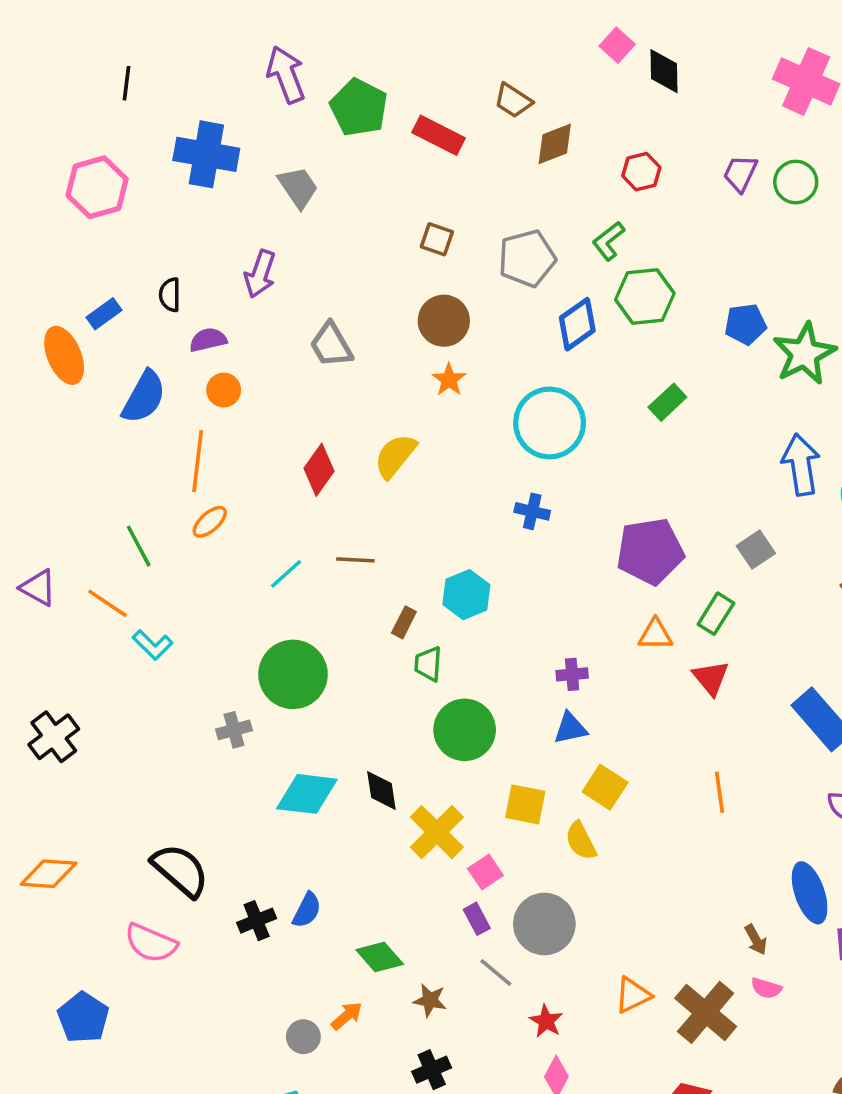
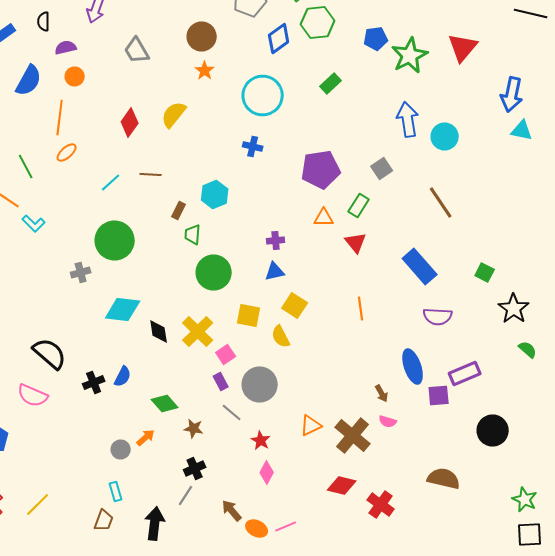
black diamond: (381, 791) -> (159, 332), moved

